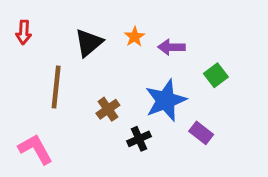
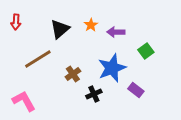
brown line: (56, 87) -> (38, 59), turned 52

